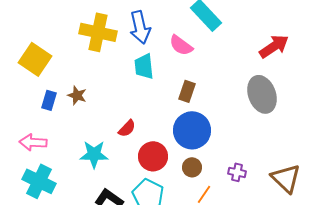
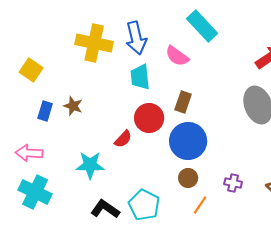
yellow square: (35, 59) -> (31, 70), size x0.7
red circle: (153, 156) -> (149, 118), moved

